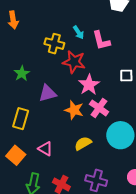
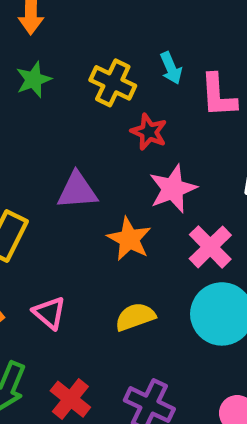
red star: (74, 62) -> (149, 132), size x0.7
green star: (22, 73) -> (34, 80), moved
pink cross: (99, 108) -> (210, 247), moved

